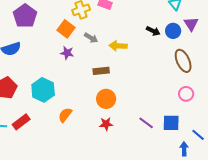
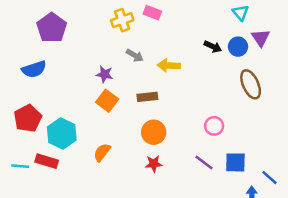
orange square: (66, 29) -> (107, 101), moved
cyan hexagon: (43, 90) -> (62, 133), moved
pink circle: (186, 94) -> (214, 126), moved
red rectangle: (21, 122) -> (47, 161), turned 54

